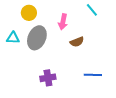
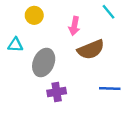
gray ellipse: (37, 38) -> (44, 63), moved
brown semicircle: (77, 42) -> (91, 50), size x1.6

